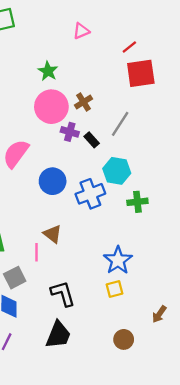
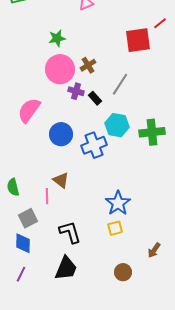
red line: (129, 47) -> (160, 23), moved
green star: (48, 71) -> (57, 38), turned 30
green cross: (137, 202) -> (152, 132), moved, size x1.4

